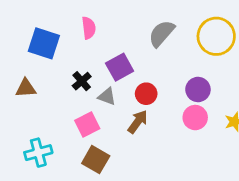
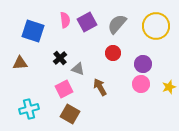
purple square: (120, 67) -> (87, 22), moved
red circle: (146, 94) -> (113, 53), moved
brown arrow: (138, 122) -> (100, 87), turned -66

